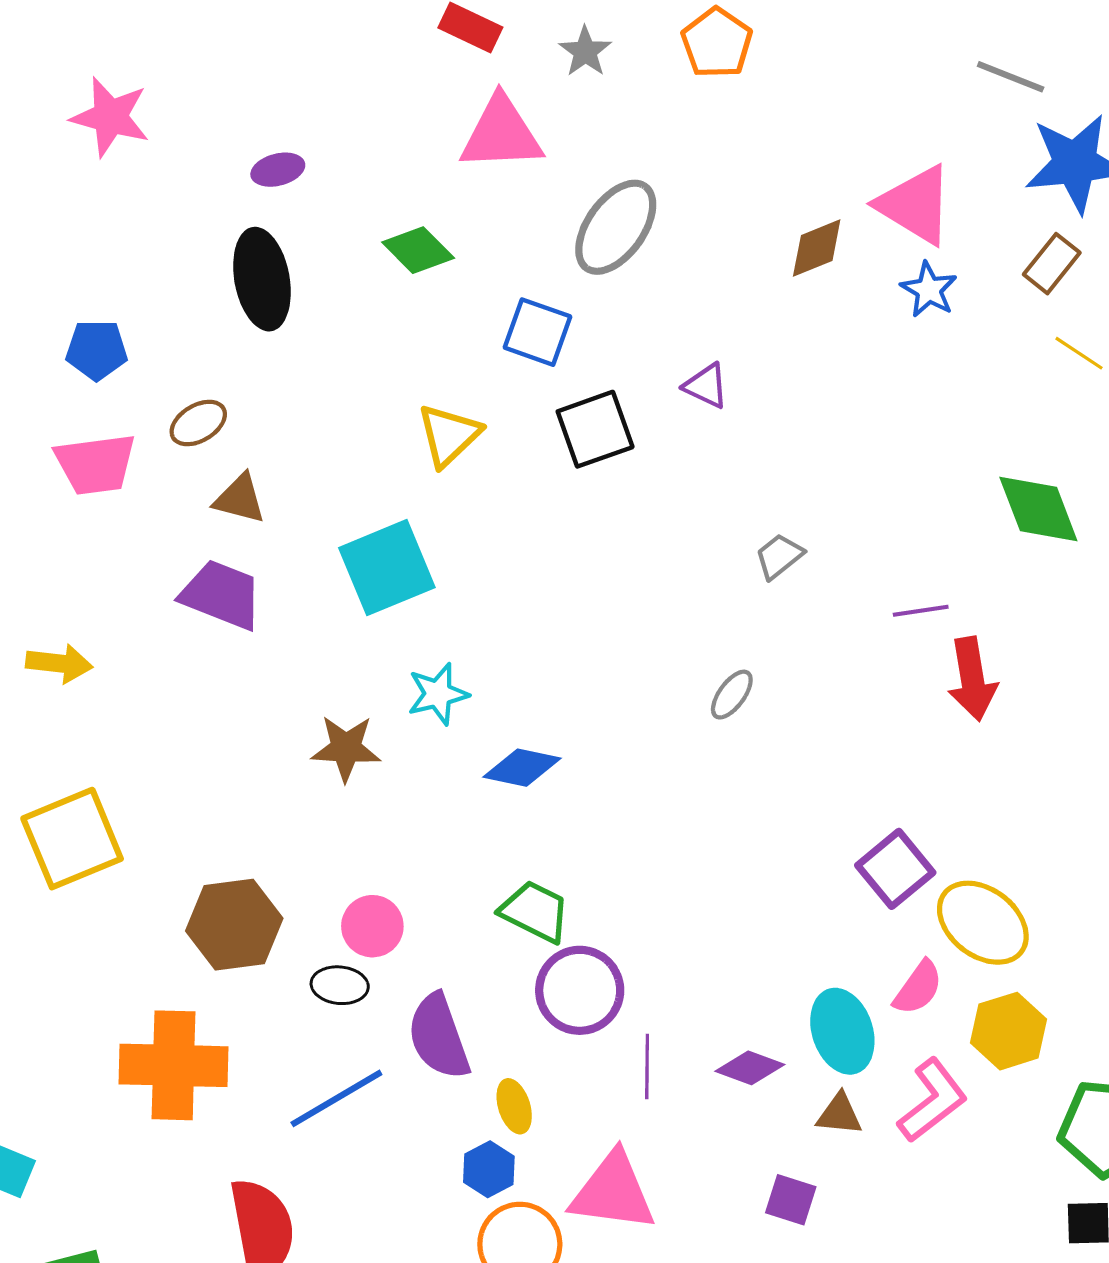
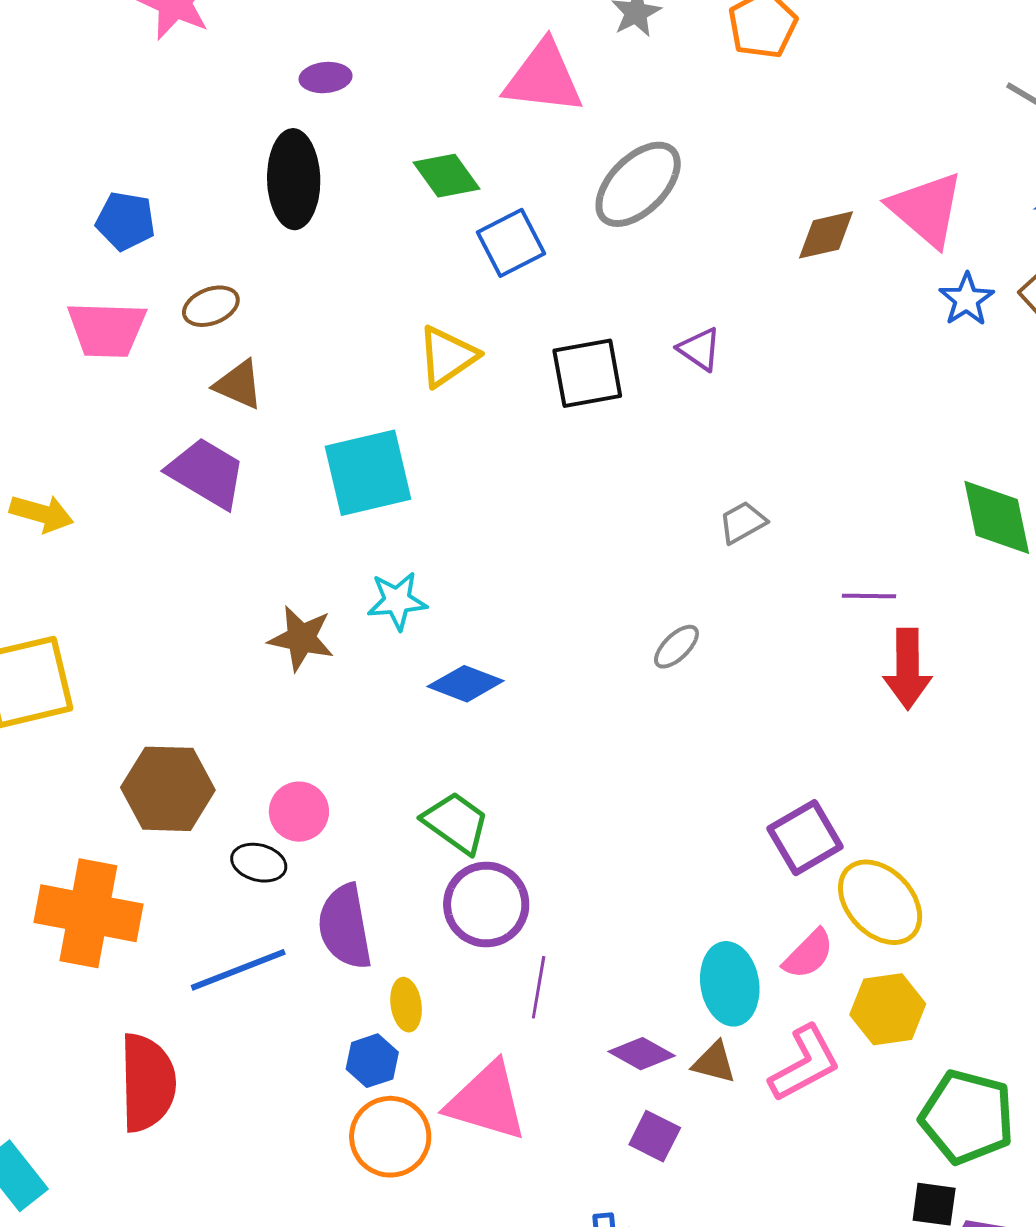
blue star: (929, 290) -> (967, 299), moved
blue square: (538, 332) -> (511, 243), moved, turned 34
purple diamond: (750, 1068) -> (642, 1054), moved

